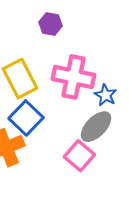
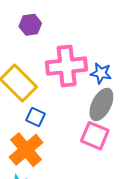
blue square: (26, 118) -> (36, 117), size x0.6

